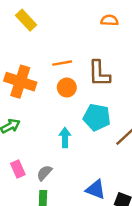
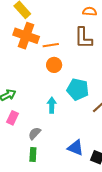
brown L-shape: (99, 73) -> (83, 38), moved
orange cross: (20, 82) -> (26, 36), moved
pink rectangle: (18, 169) -> (12, 118), moved, turned 48

